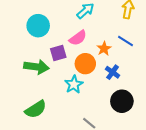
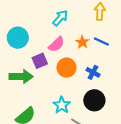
orange star: (104, 49) -> (82, 42), moved
cyan star: (74, 84) -> (62, 105), moved
black circle: (122, 101) -> (94, 100), moved

